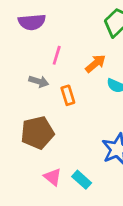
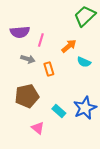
purple semicircle: (32, 22) -> (20, 32), moved
cyan rectangle: (82, 180) -> (59, 111), moved

